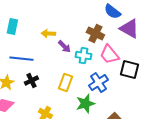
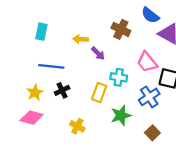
brown cross: (95, 34) -> (121, 29), moved
cyan cross: (83, 56) -> (119, 77), moved
blue cross: (98, 83) -> (149, 97), moved

